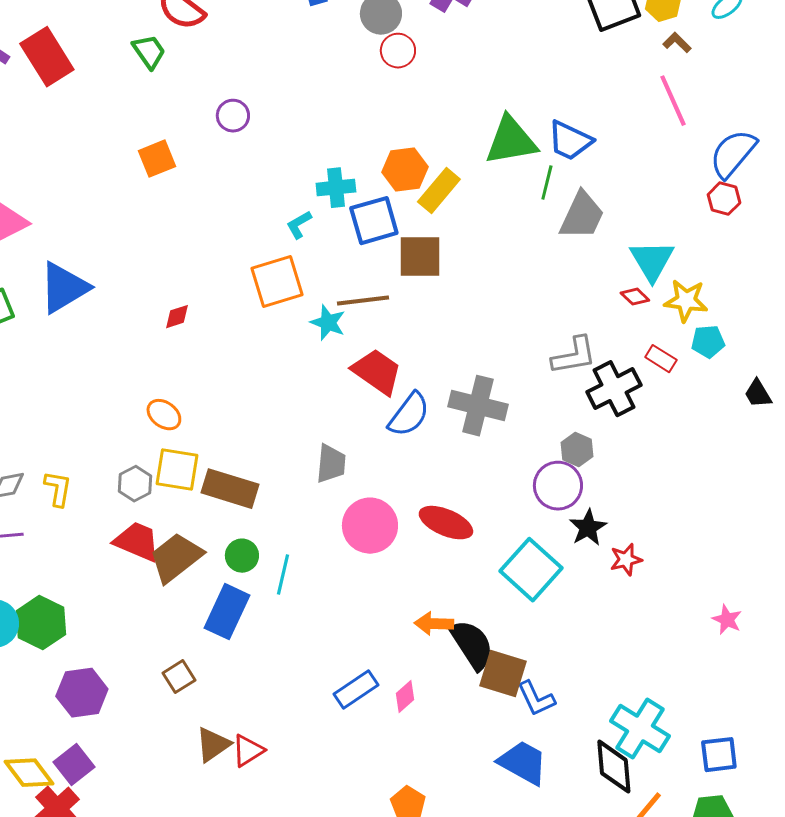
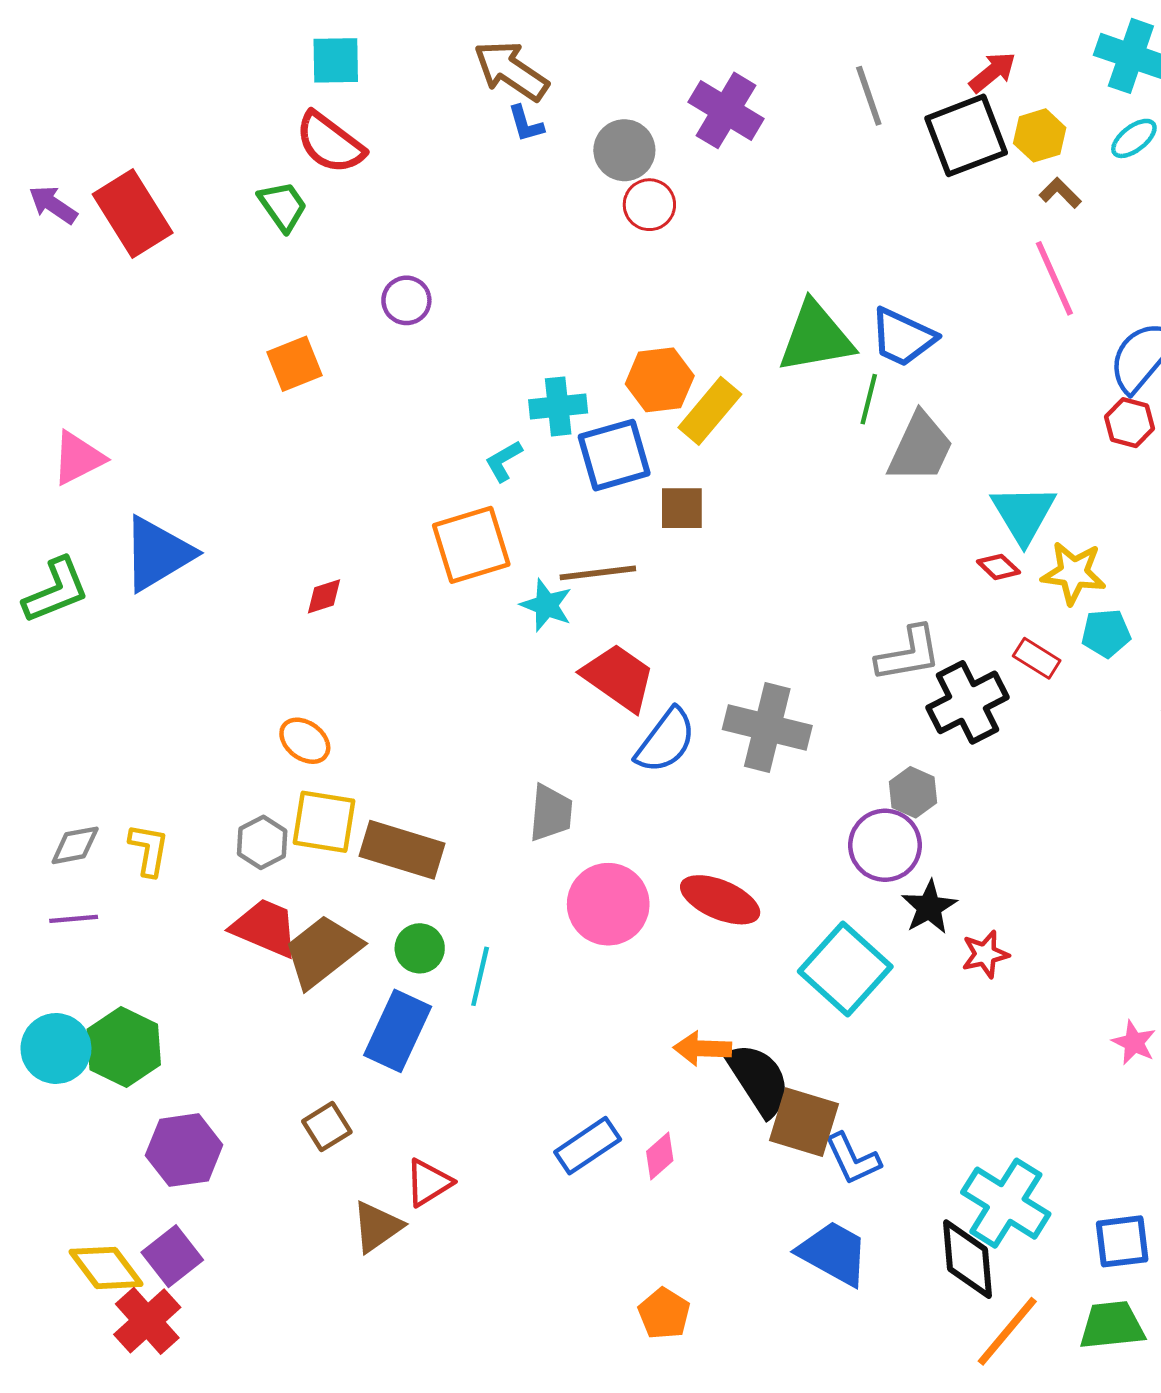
brown square: (420, 257) -> (682, 508), size x0.7
red triangle: (248, 751) -> (429, 1183), moved

